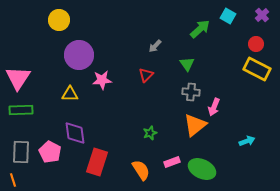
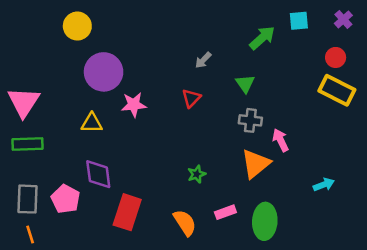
cyan square: (228, 16) -> (299, 21), turned -35
pink arrow: (214, 107) -> (281, 140), turned 132
green ellipse: (202, 169) -> (265, 221), turned 68
orange line: (13, 180) -> (30, 234), moved

